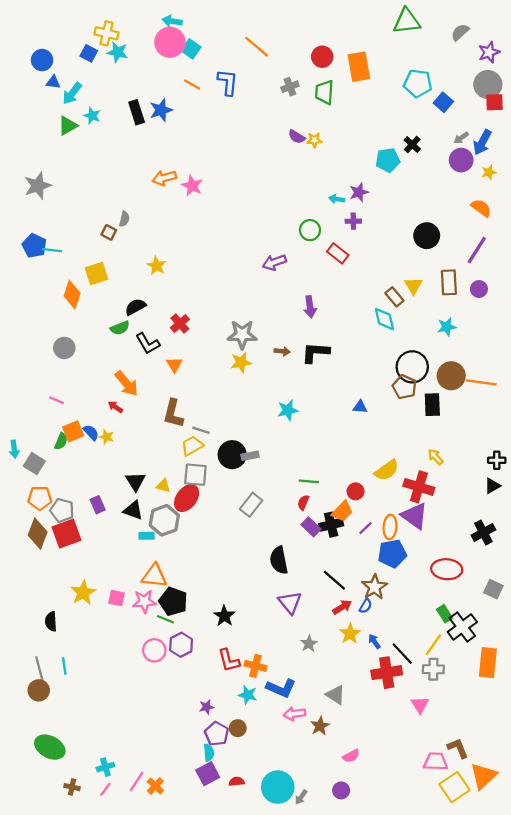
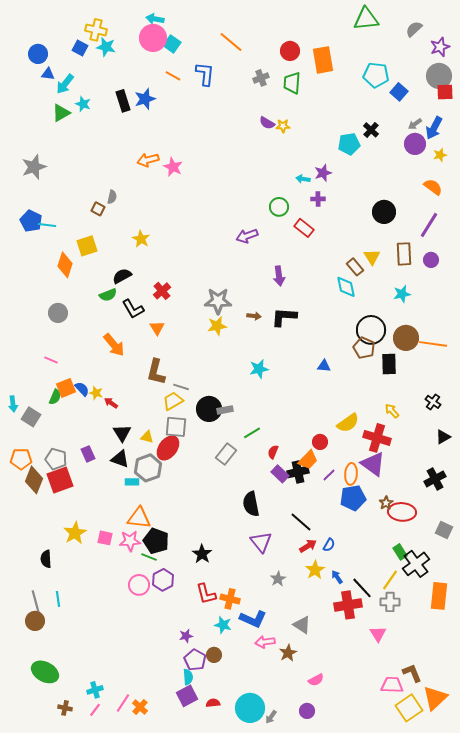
red arrow: (115, 407) -> (111, 403), moved
black cross: (497, 460) -> (433, 402), moved, turned 35
green line: (309, 481) -> (252, 433), moved, turned -36
orange pentagon: (40, 498) -> (21, 459), moved
brown star: (374, 587) -> (386, 503), moved, size x0.6

